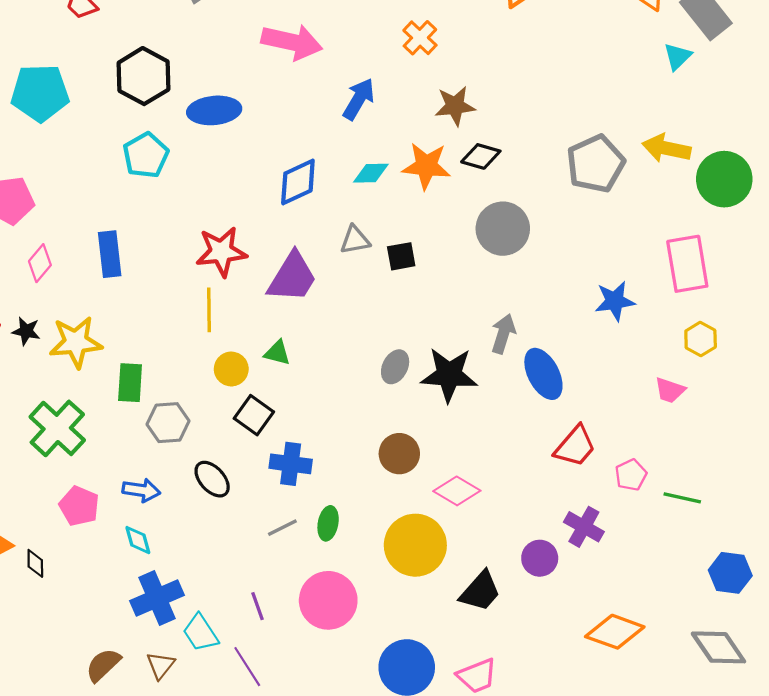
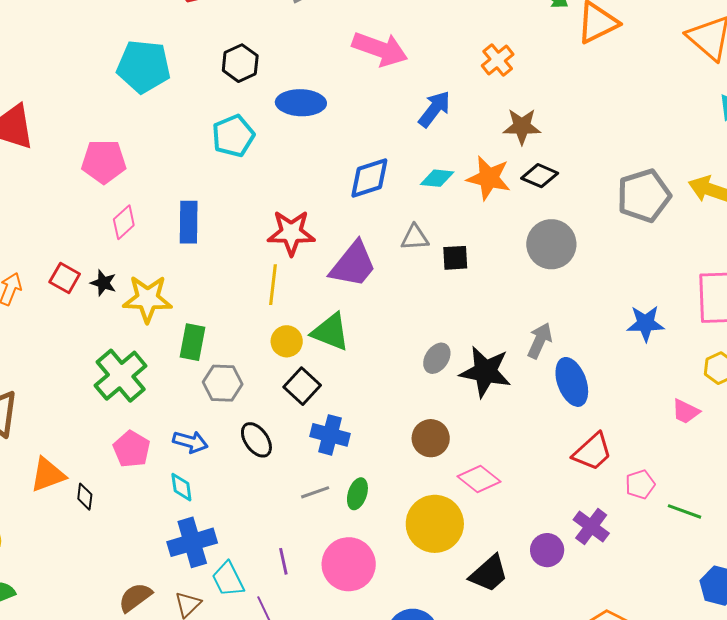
black hexagon: (143, 76) -> (240, 63), size x0.7
green triangle: (277, 353) -> (331, 332), size x1.6

